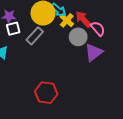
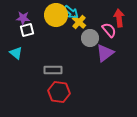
red arrow: (83, 19) -> (119, 18), moved, turned 36
gray rectangle: (35, 36) -> (53, 70), moved, turned 48

